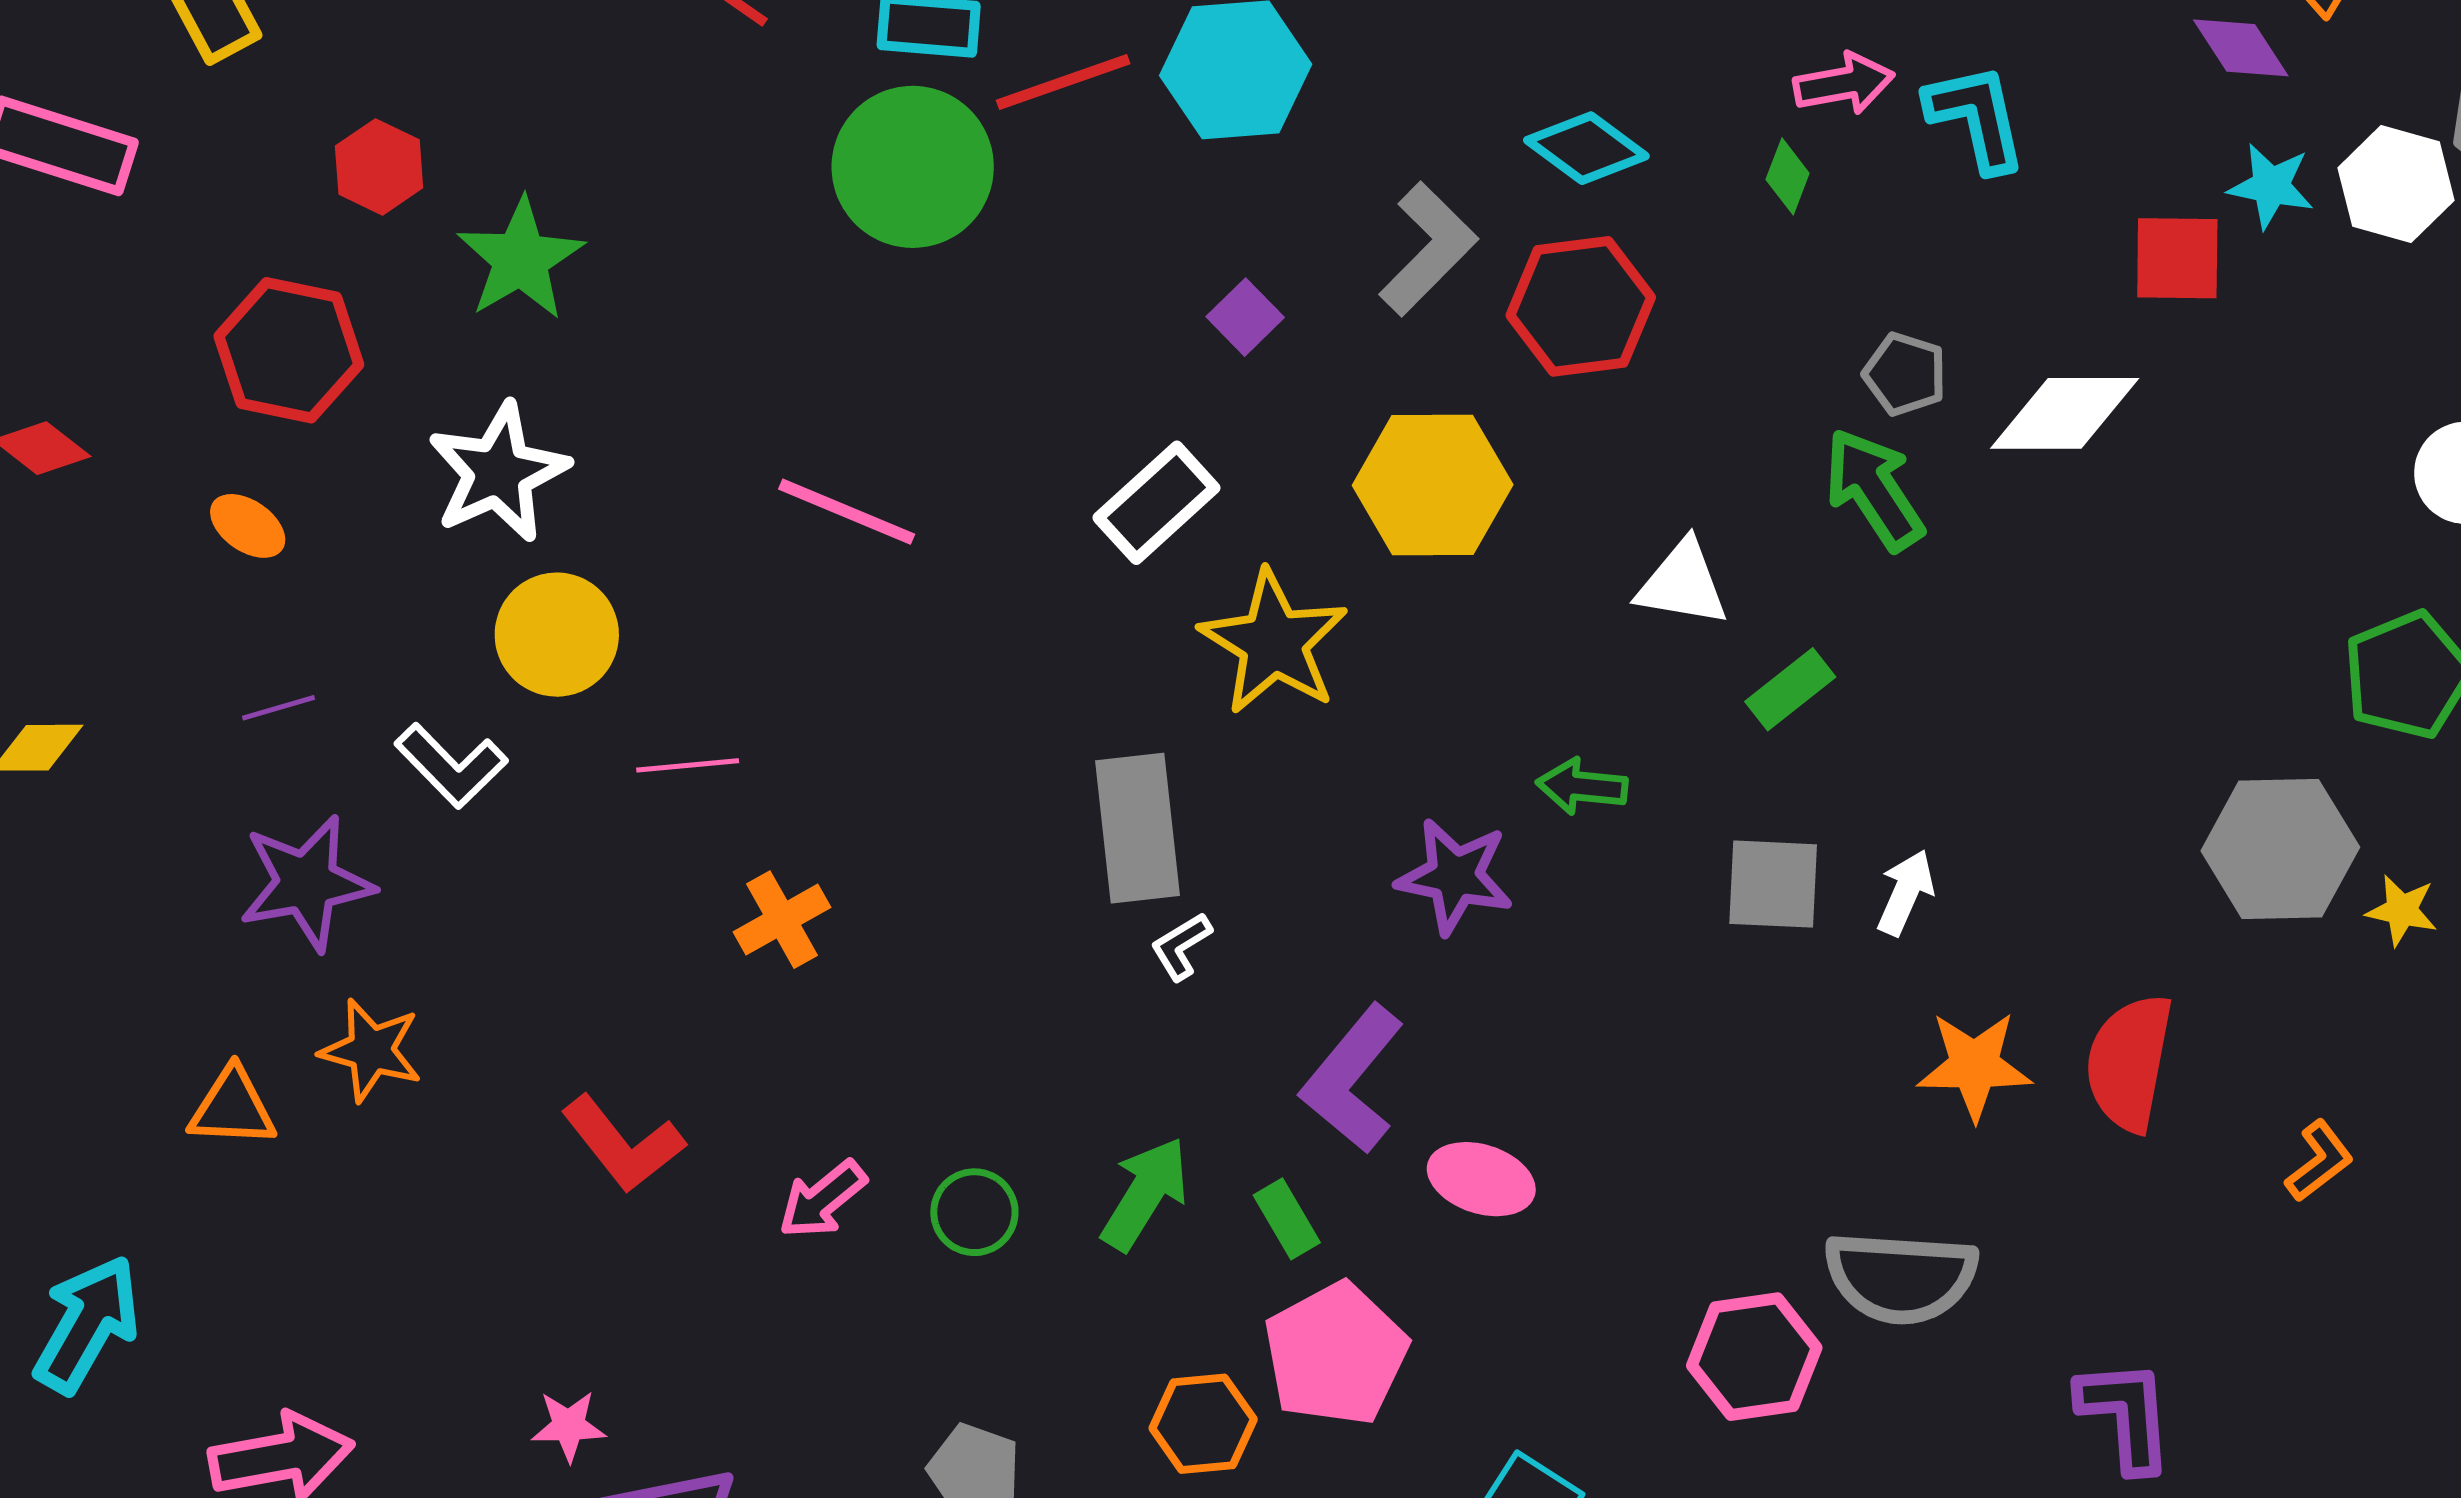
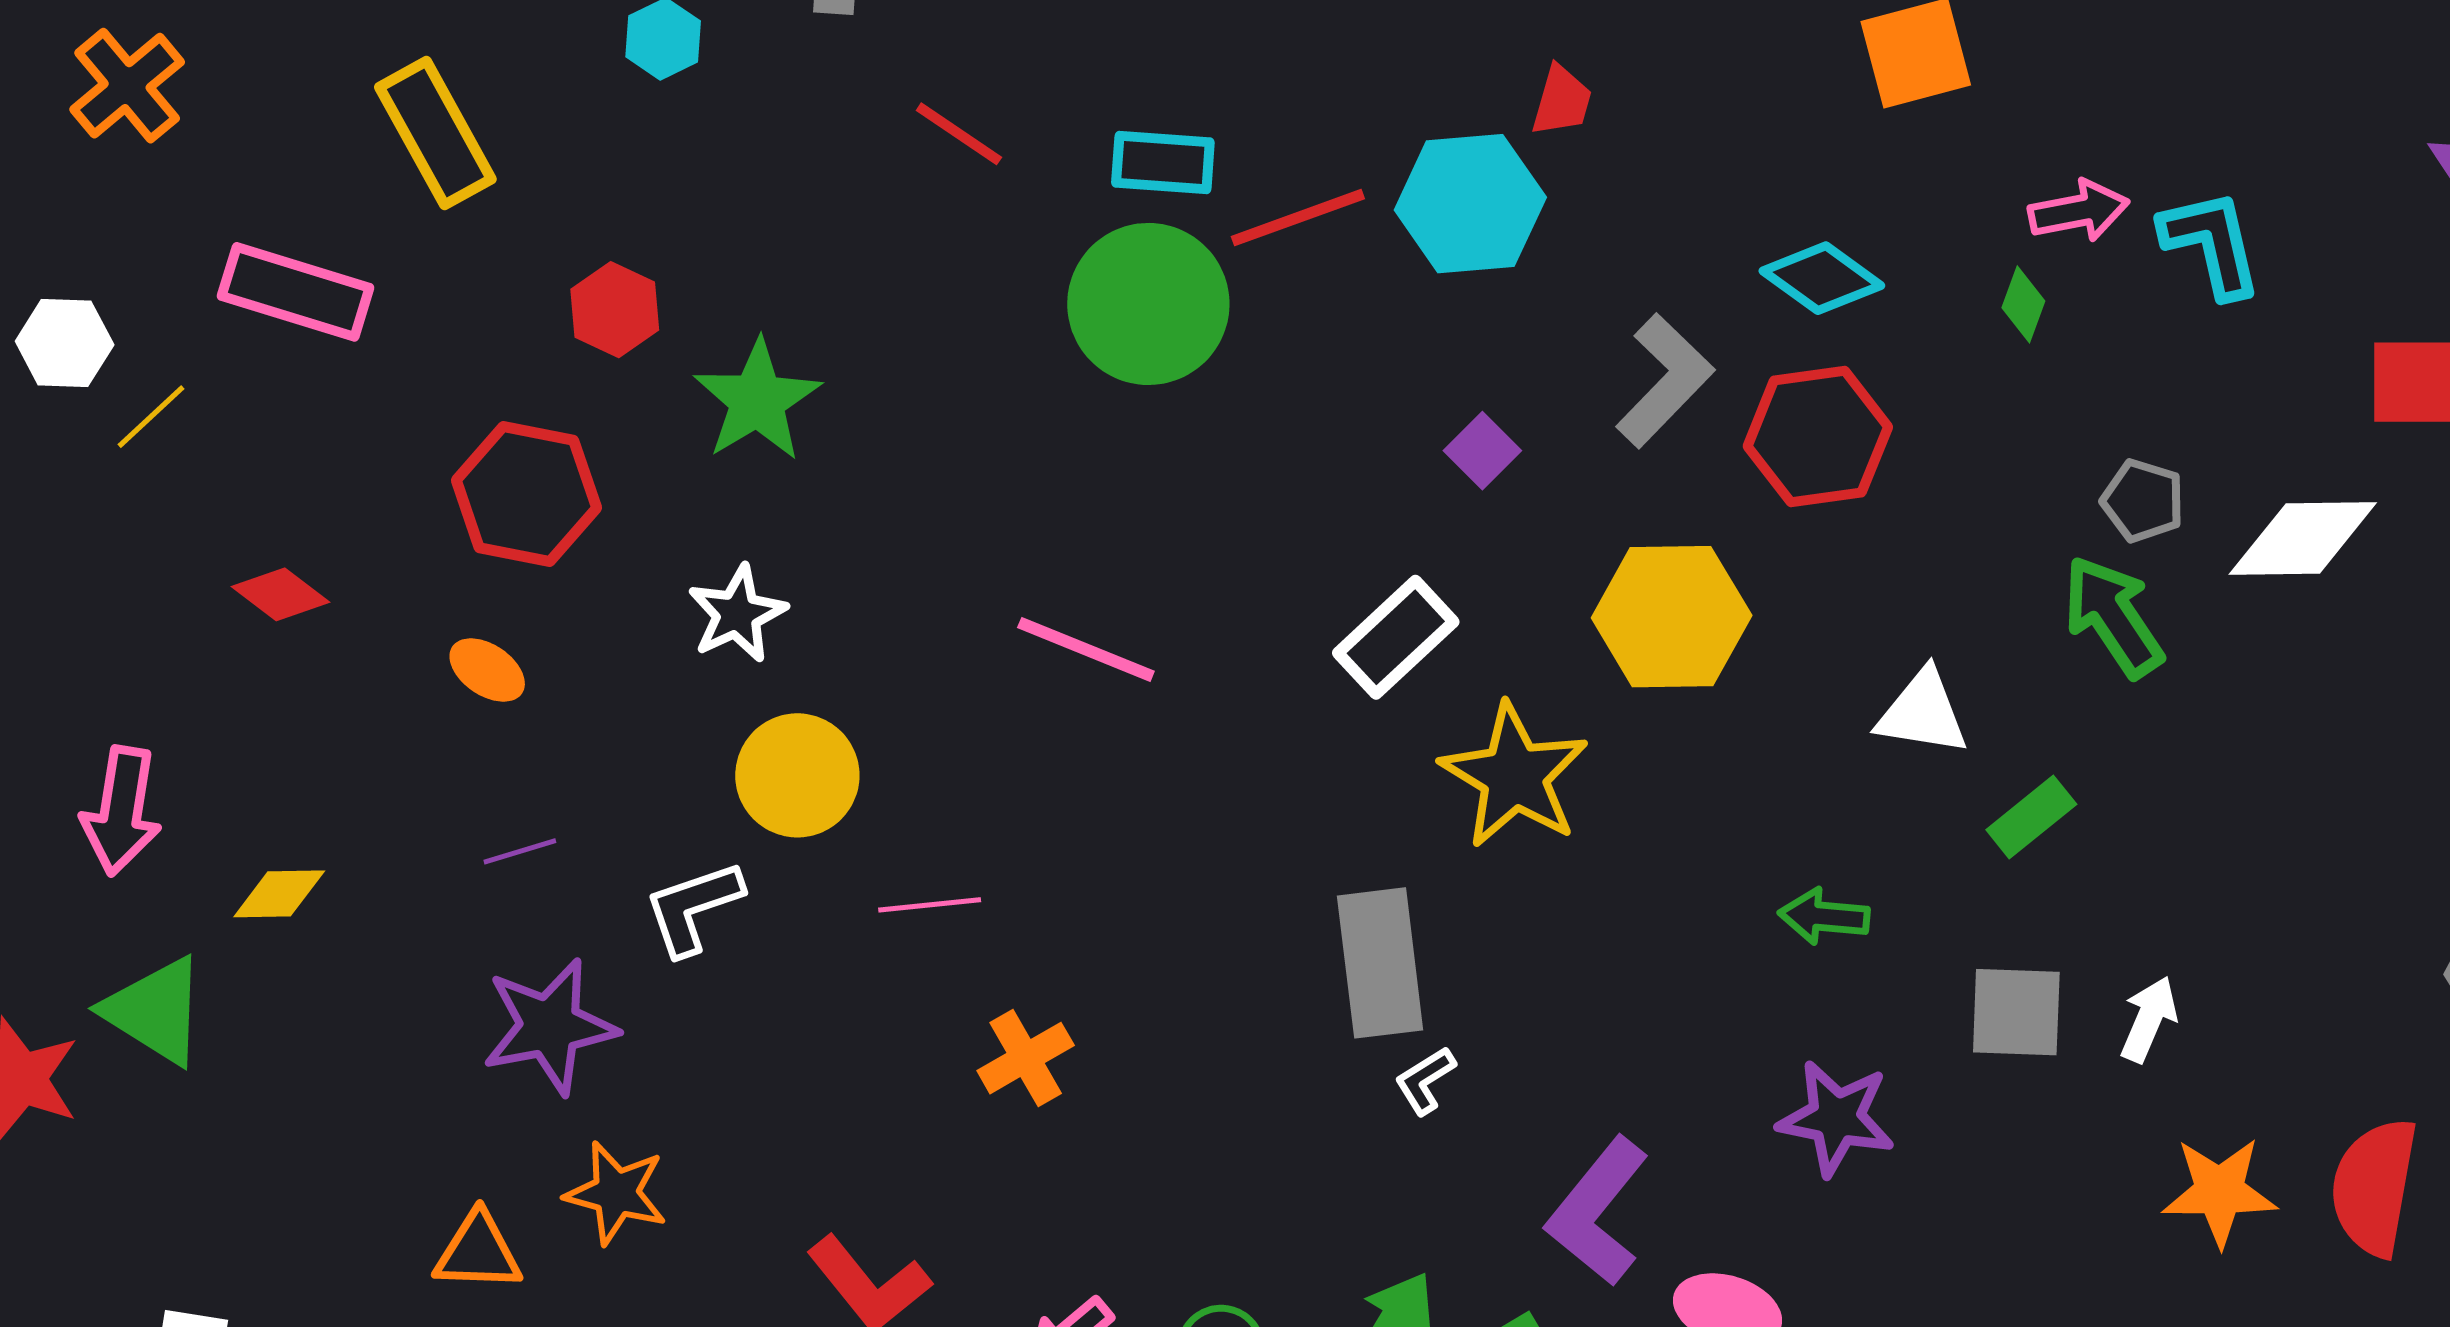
white star: (498, 472) -> (737, 614), size x0.7
white L-shape: (451, 766) -> (693, 908), turned 116
purple star: (1455, 876) -> (1836, 1118), moved

